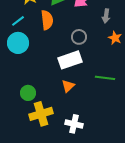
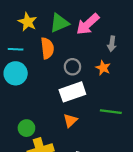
cyan line: (18, 21) -> (16, 49), turned 40
gray circle: (79, 37) -> (72, 67), moved
orange star: (115, 38) -> (103, 68), moved

